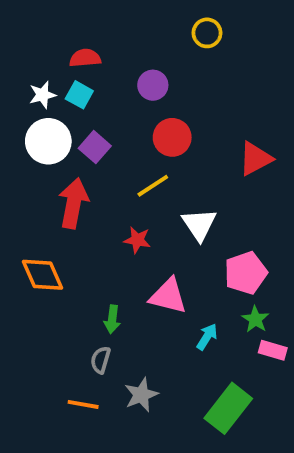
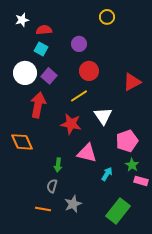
white star: (43, 95) -> (22, 20), moved
red star: (137, 240) -> (71, 124), size x1.5

